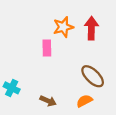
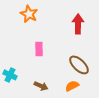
orange star: (63, 27) -> (29, 14), moved, turned -30
pink rectangle: (47, 48) -> (39, 49), moved

